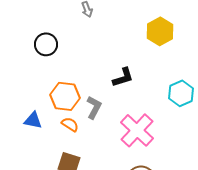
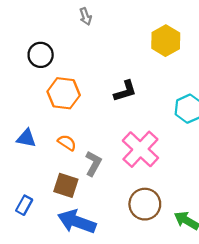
orange hexagon: (65, 96) -> (64, 93), moved
gray L-shape: (94, 107) -> (93, 163), moved

